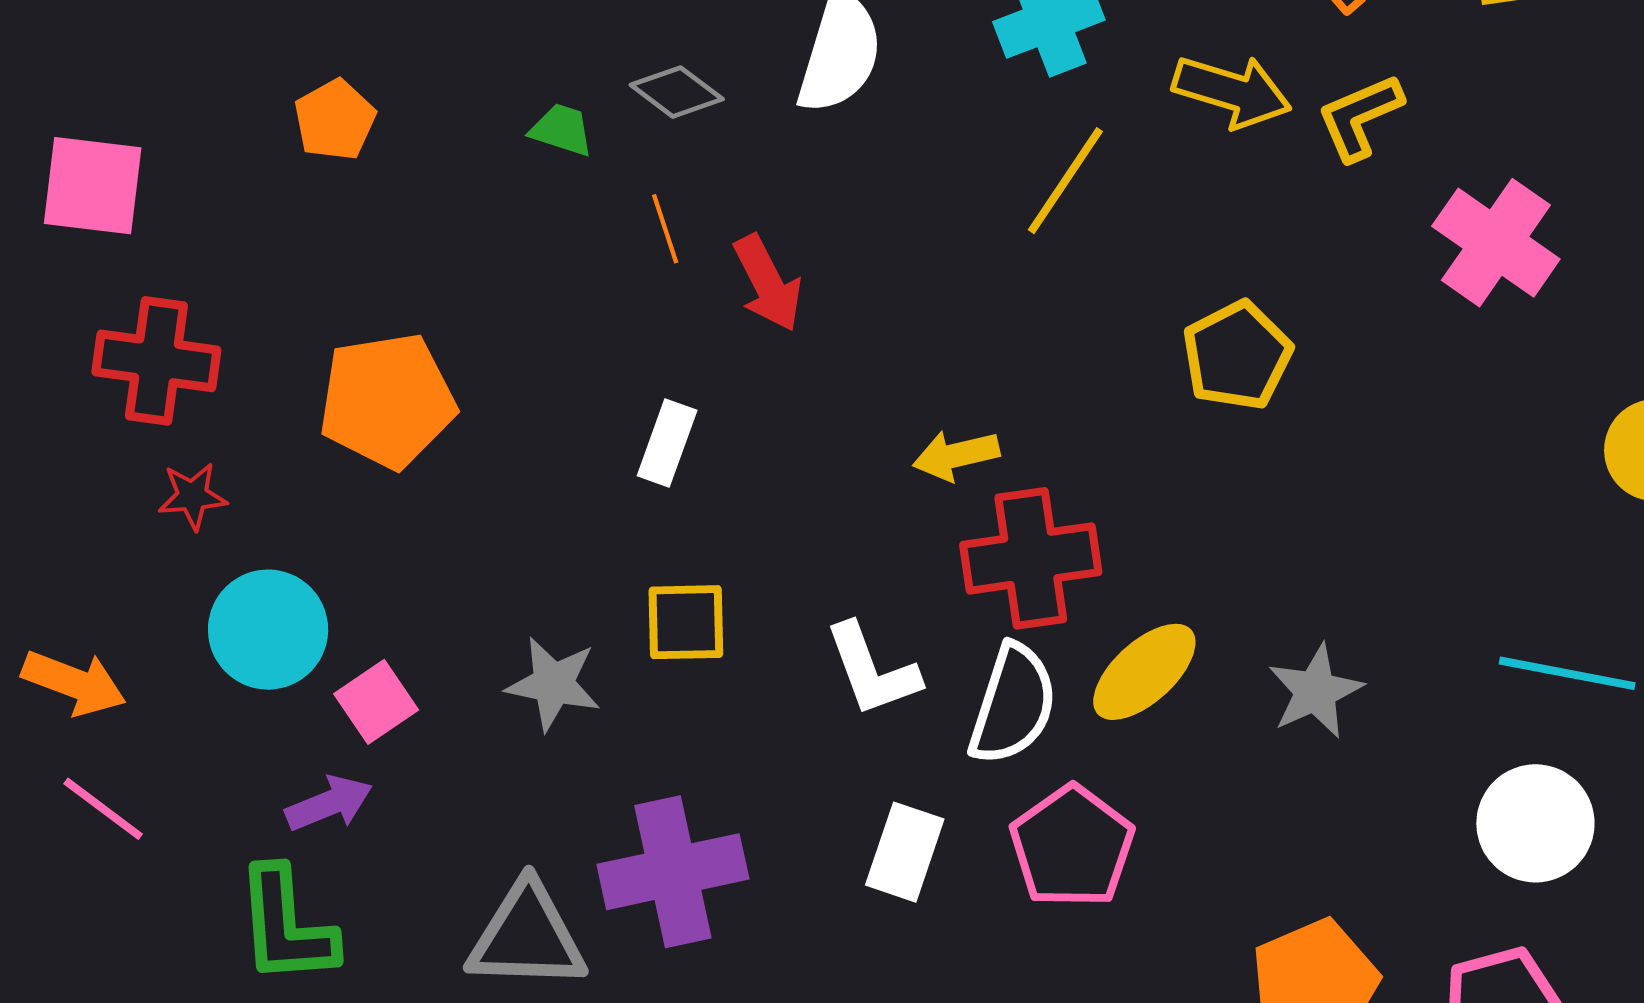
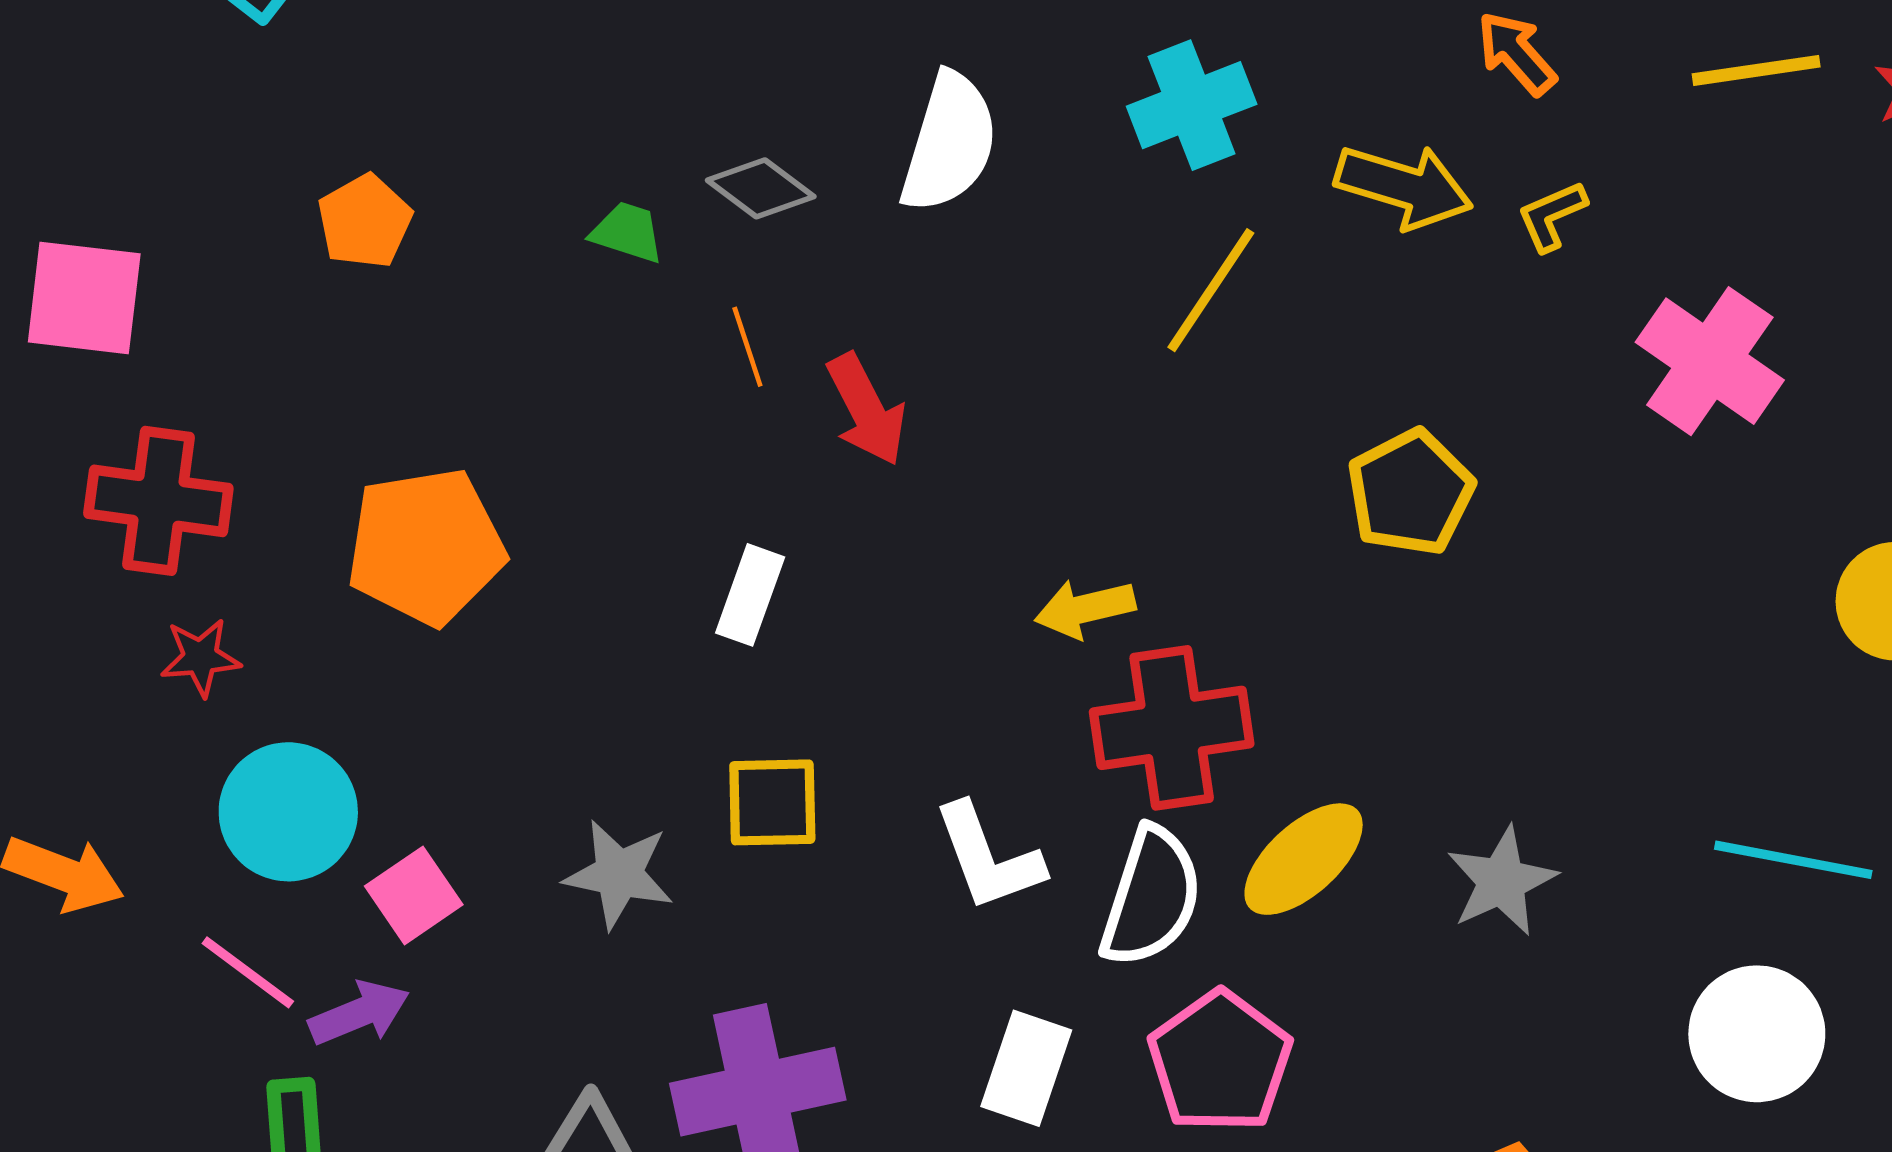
yellow L-shape: (1360, 117) -> (1552, 216), size x0.7
pink line: (103, 809) -> (248, 972), moved

